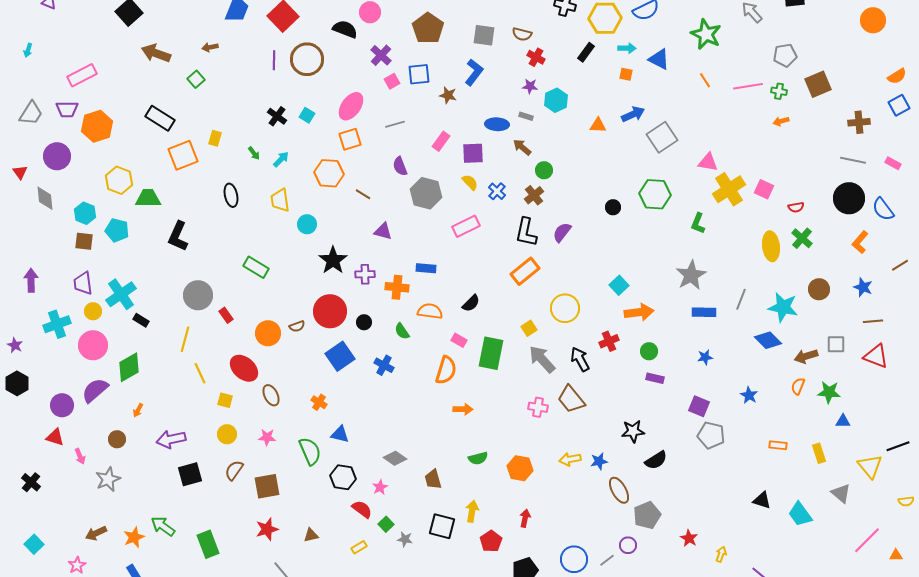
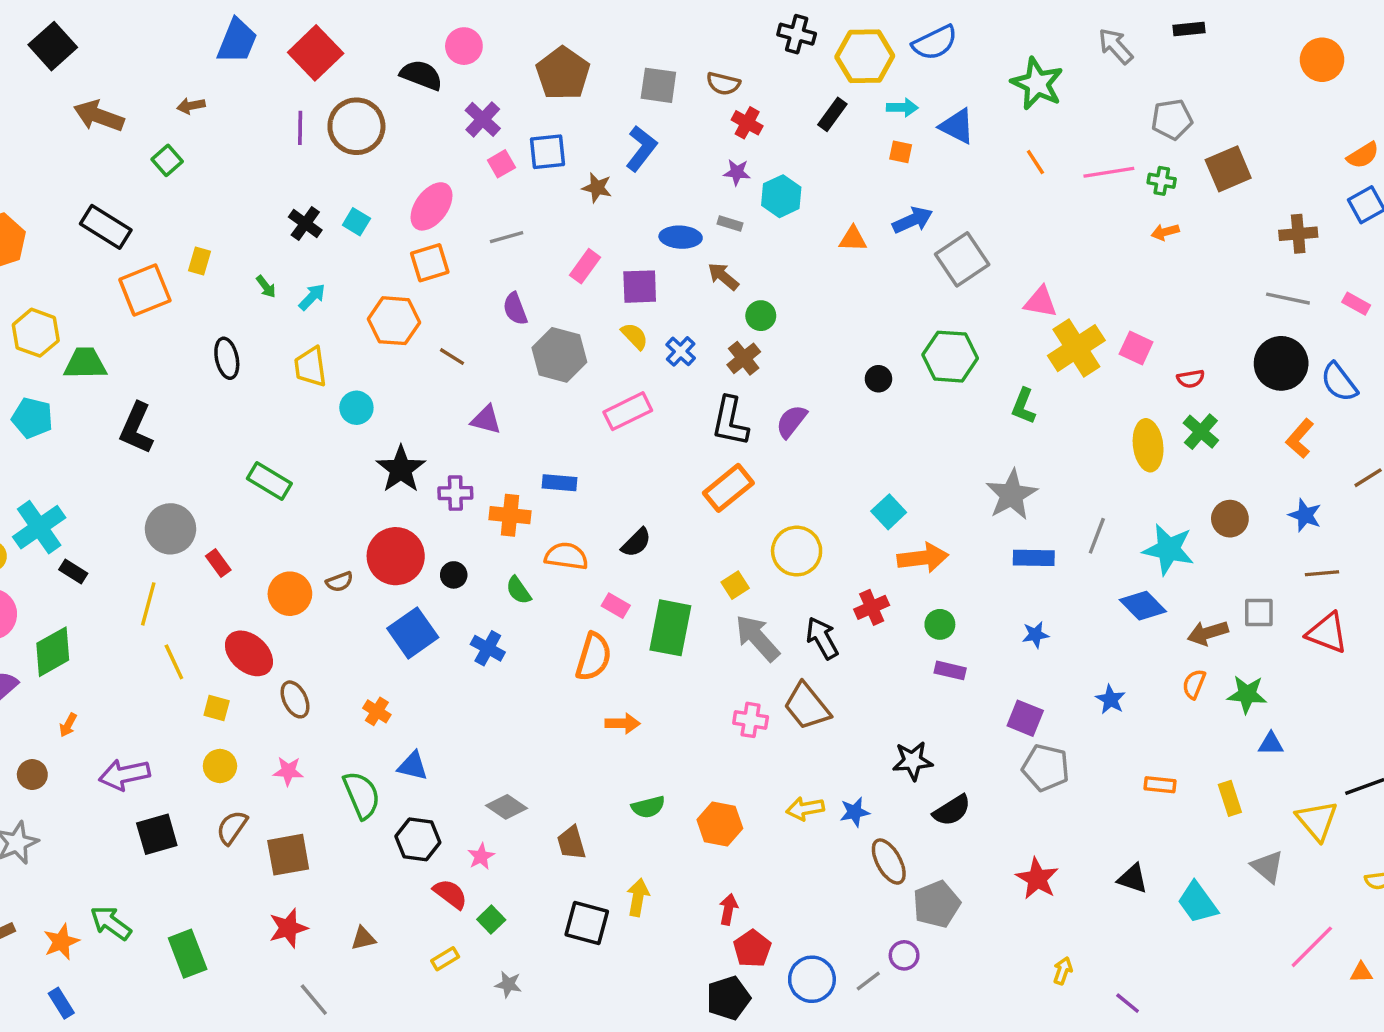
red star: (689, 538) -> (1037, 879), moved, size x1.4
gray star: (405, 539) -> (508, 984), moved
red pentagon: (491, 541) -> (752, 949), moved

